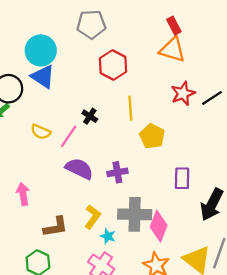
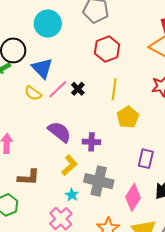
blue triangle: (43, 77) -> (42, 68), moved
pink line: (69, 136) -> (58, 89), moved
yellow L-shape: (93, 217) -> (69, 165), moved
pink diamond: (159, 226) -> (133, 197), moved

